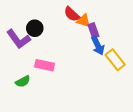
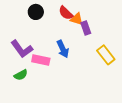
black circle: (35, 28) -> (36, 12), moved
purple L-shape: (18, 39) -> (22, 49), moved
blue arrow: (98, 46) -> (63, 49), moved

